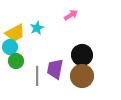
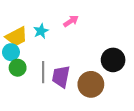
pink arrow: (71, 15) -> (71, 21), moved
black circle: (82, 55) -> (113, 60), moved
gray line: (37, 76) -> (43, 72), moved

